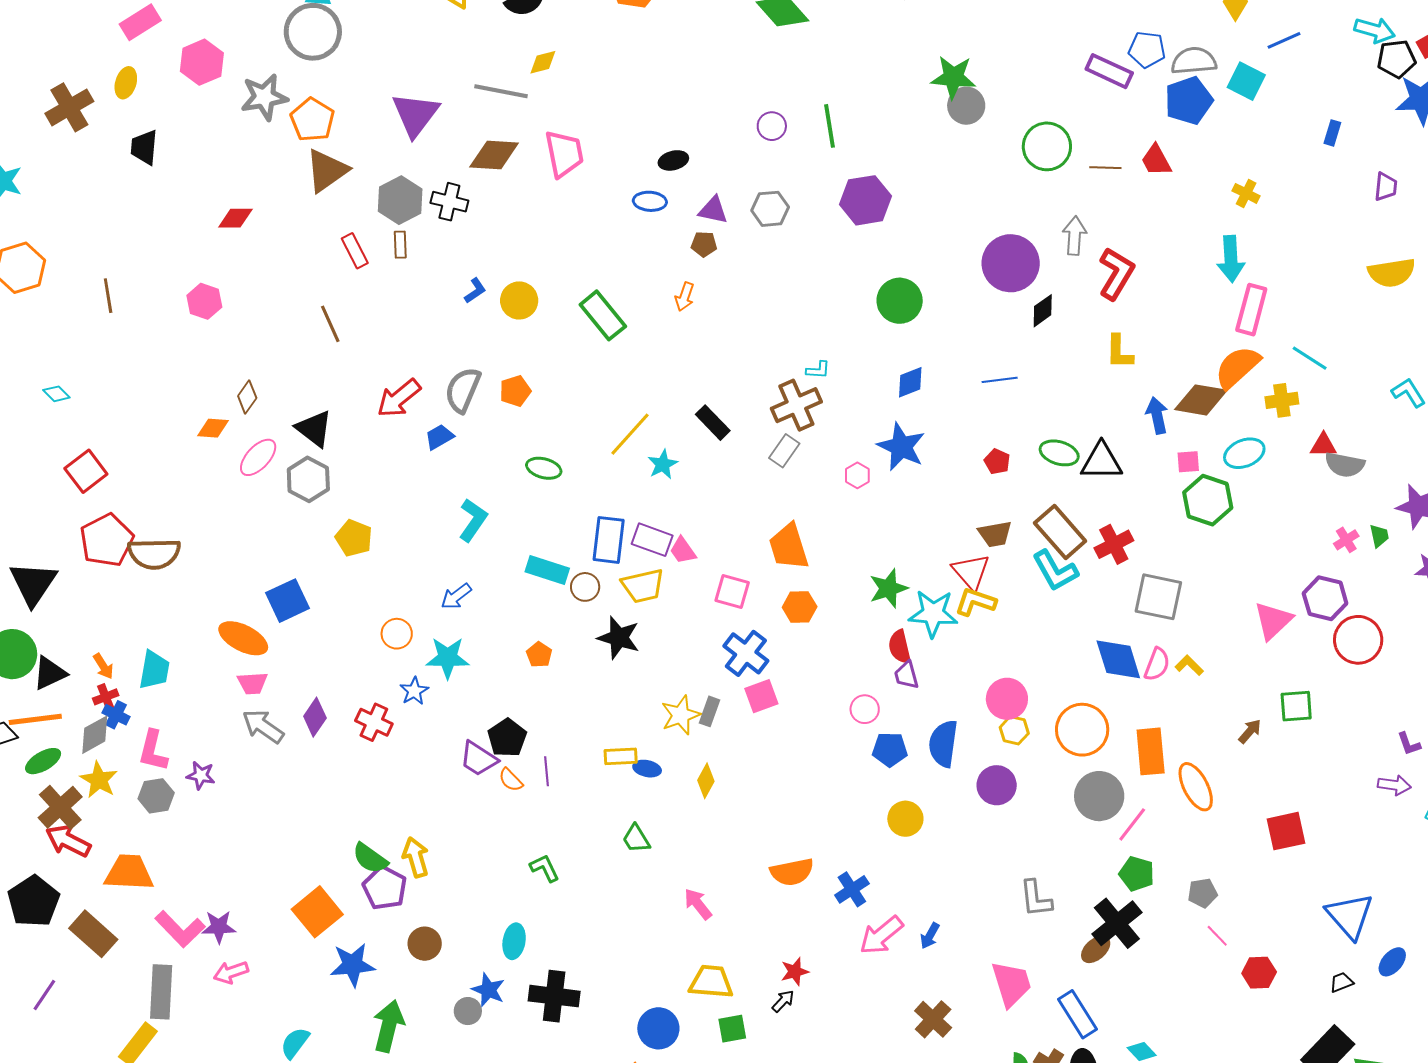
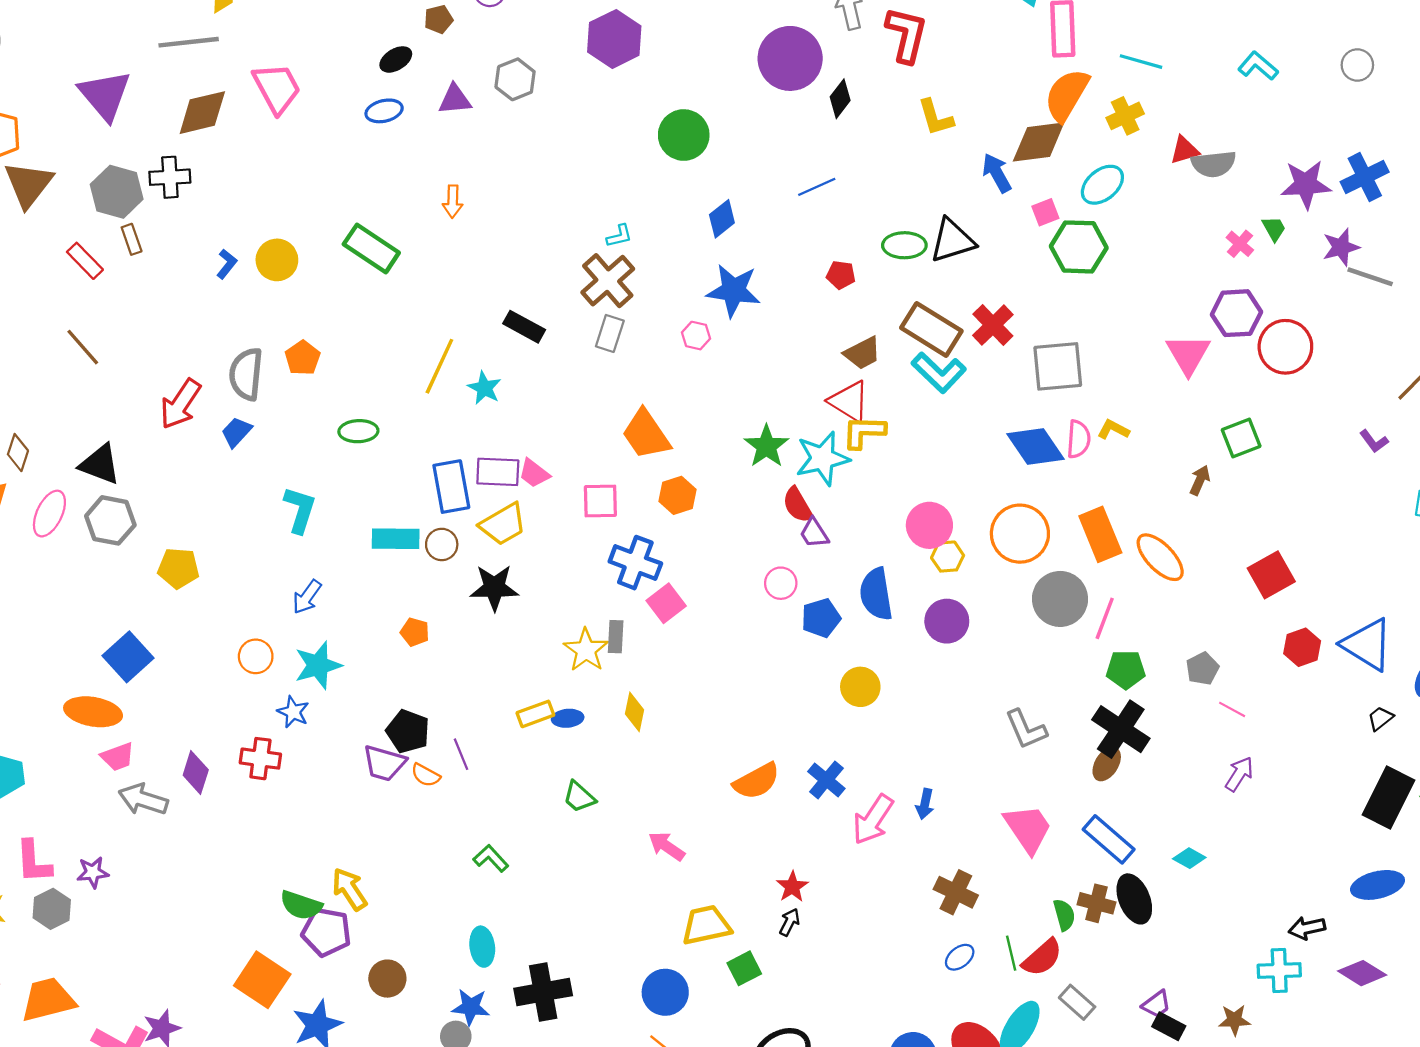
brown pentagon: (704, 244) -> (439, 19), moved
purple arrow: (1394, 785) -> (1239, 774), moved, turned -48
red hexagon: (1259, 973) -> (1302, 647), moved

